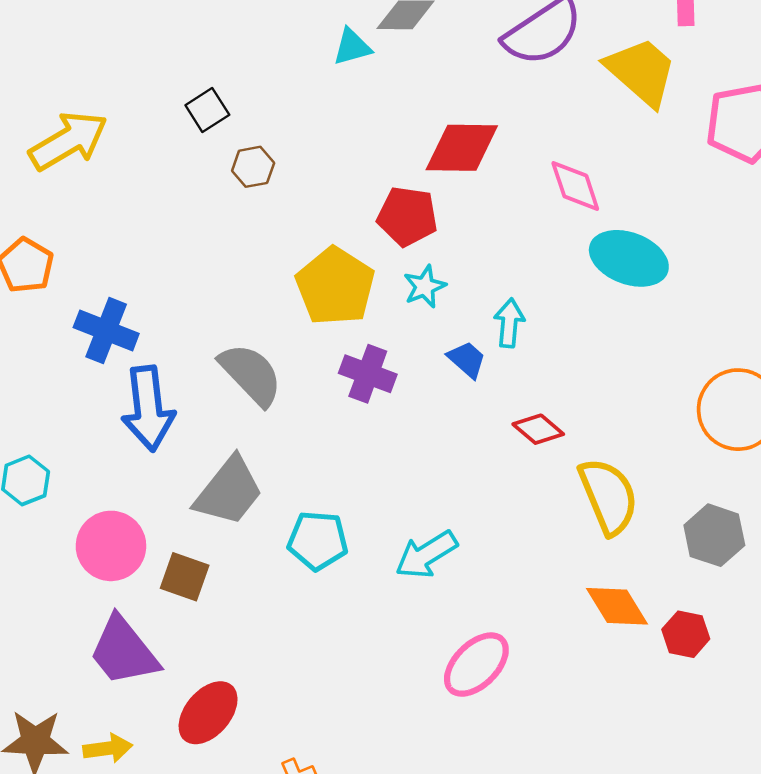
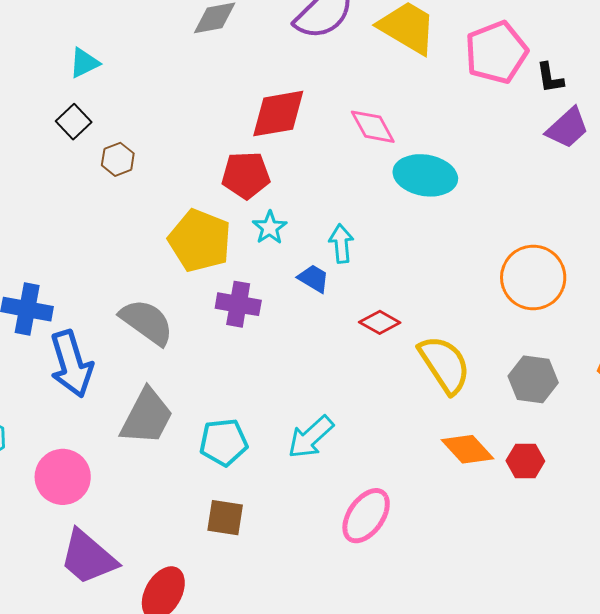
cyan triangle: (352, 47) -> (84, 63), moved
brown square: (185, 577) -> (225, 518), moved

